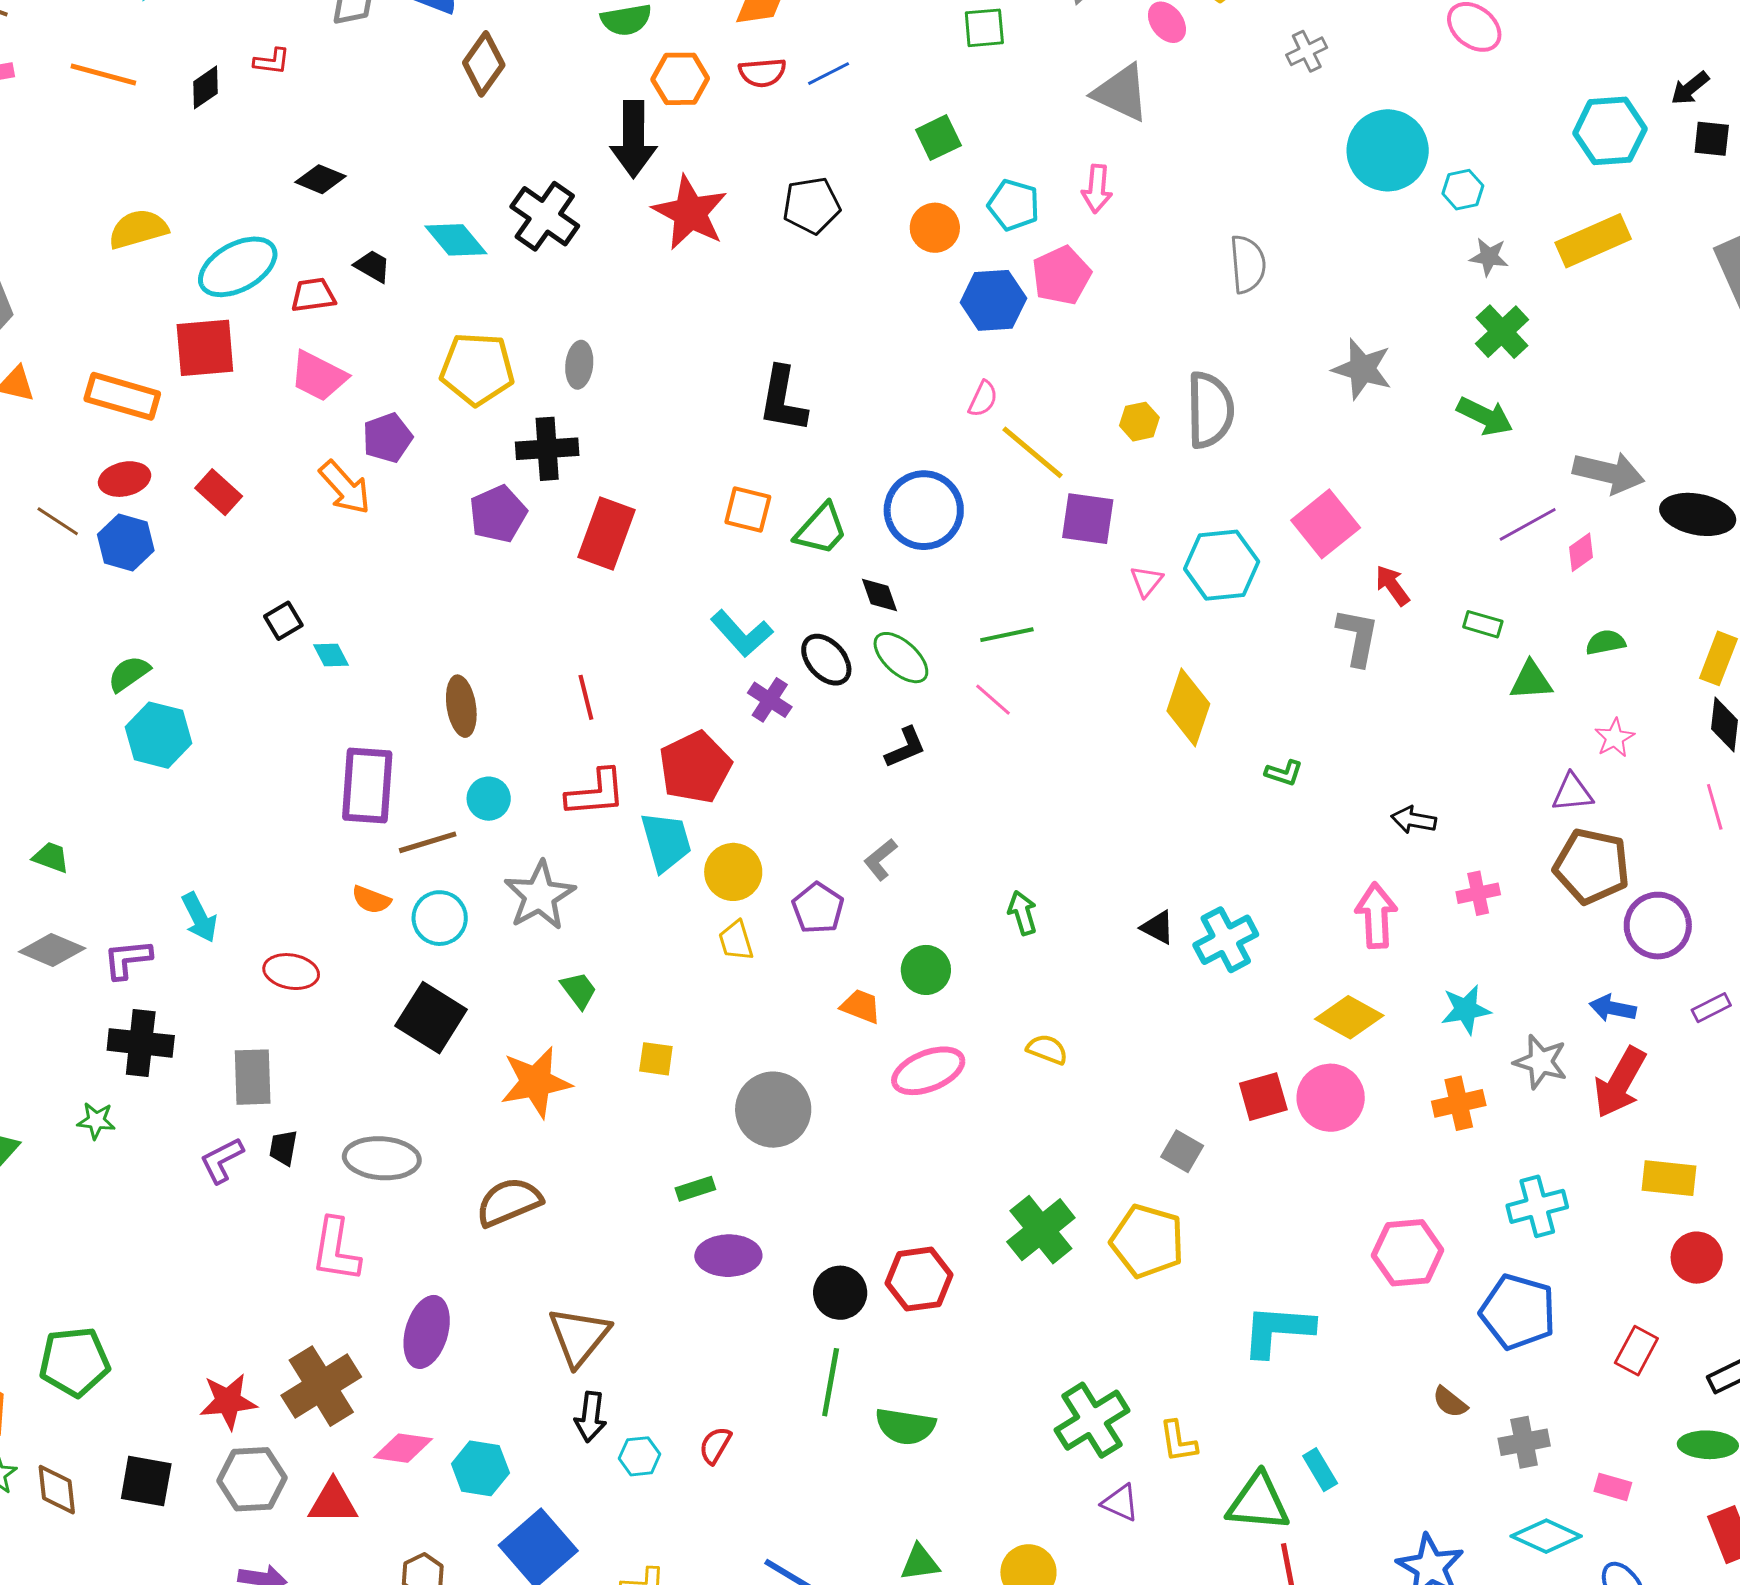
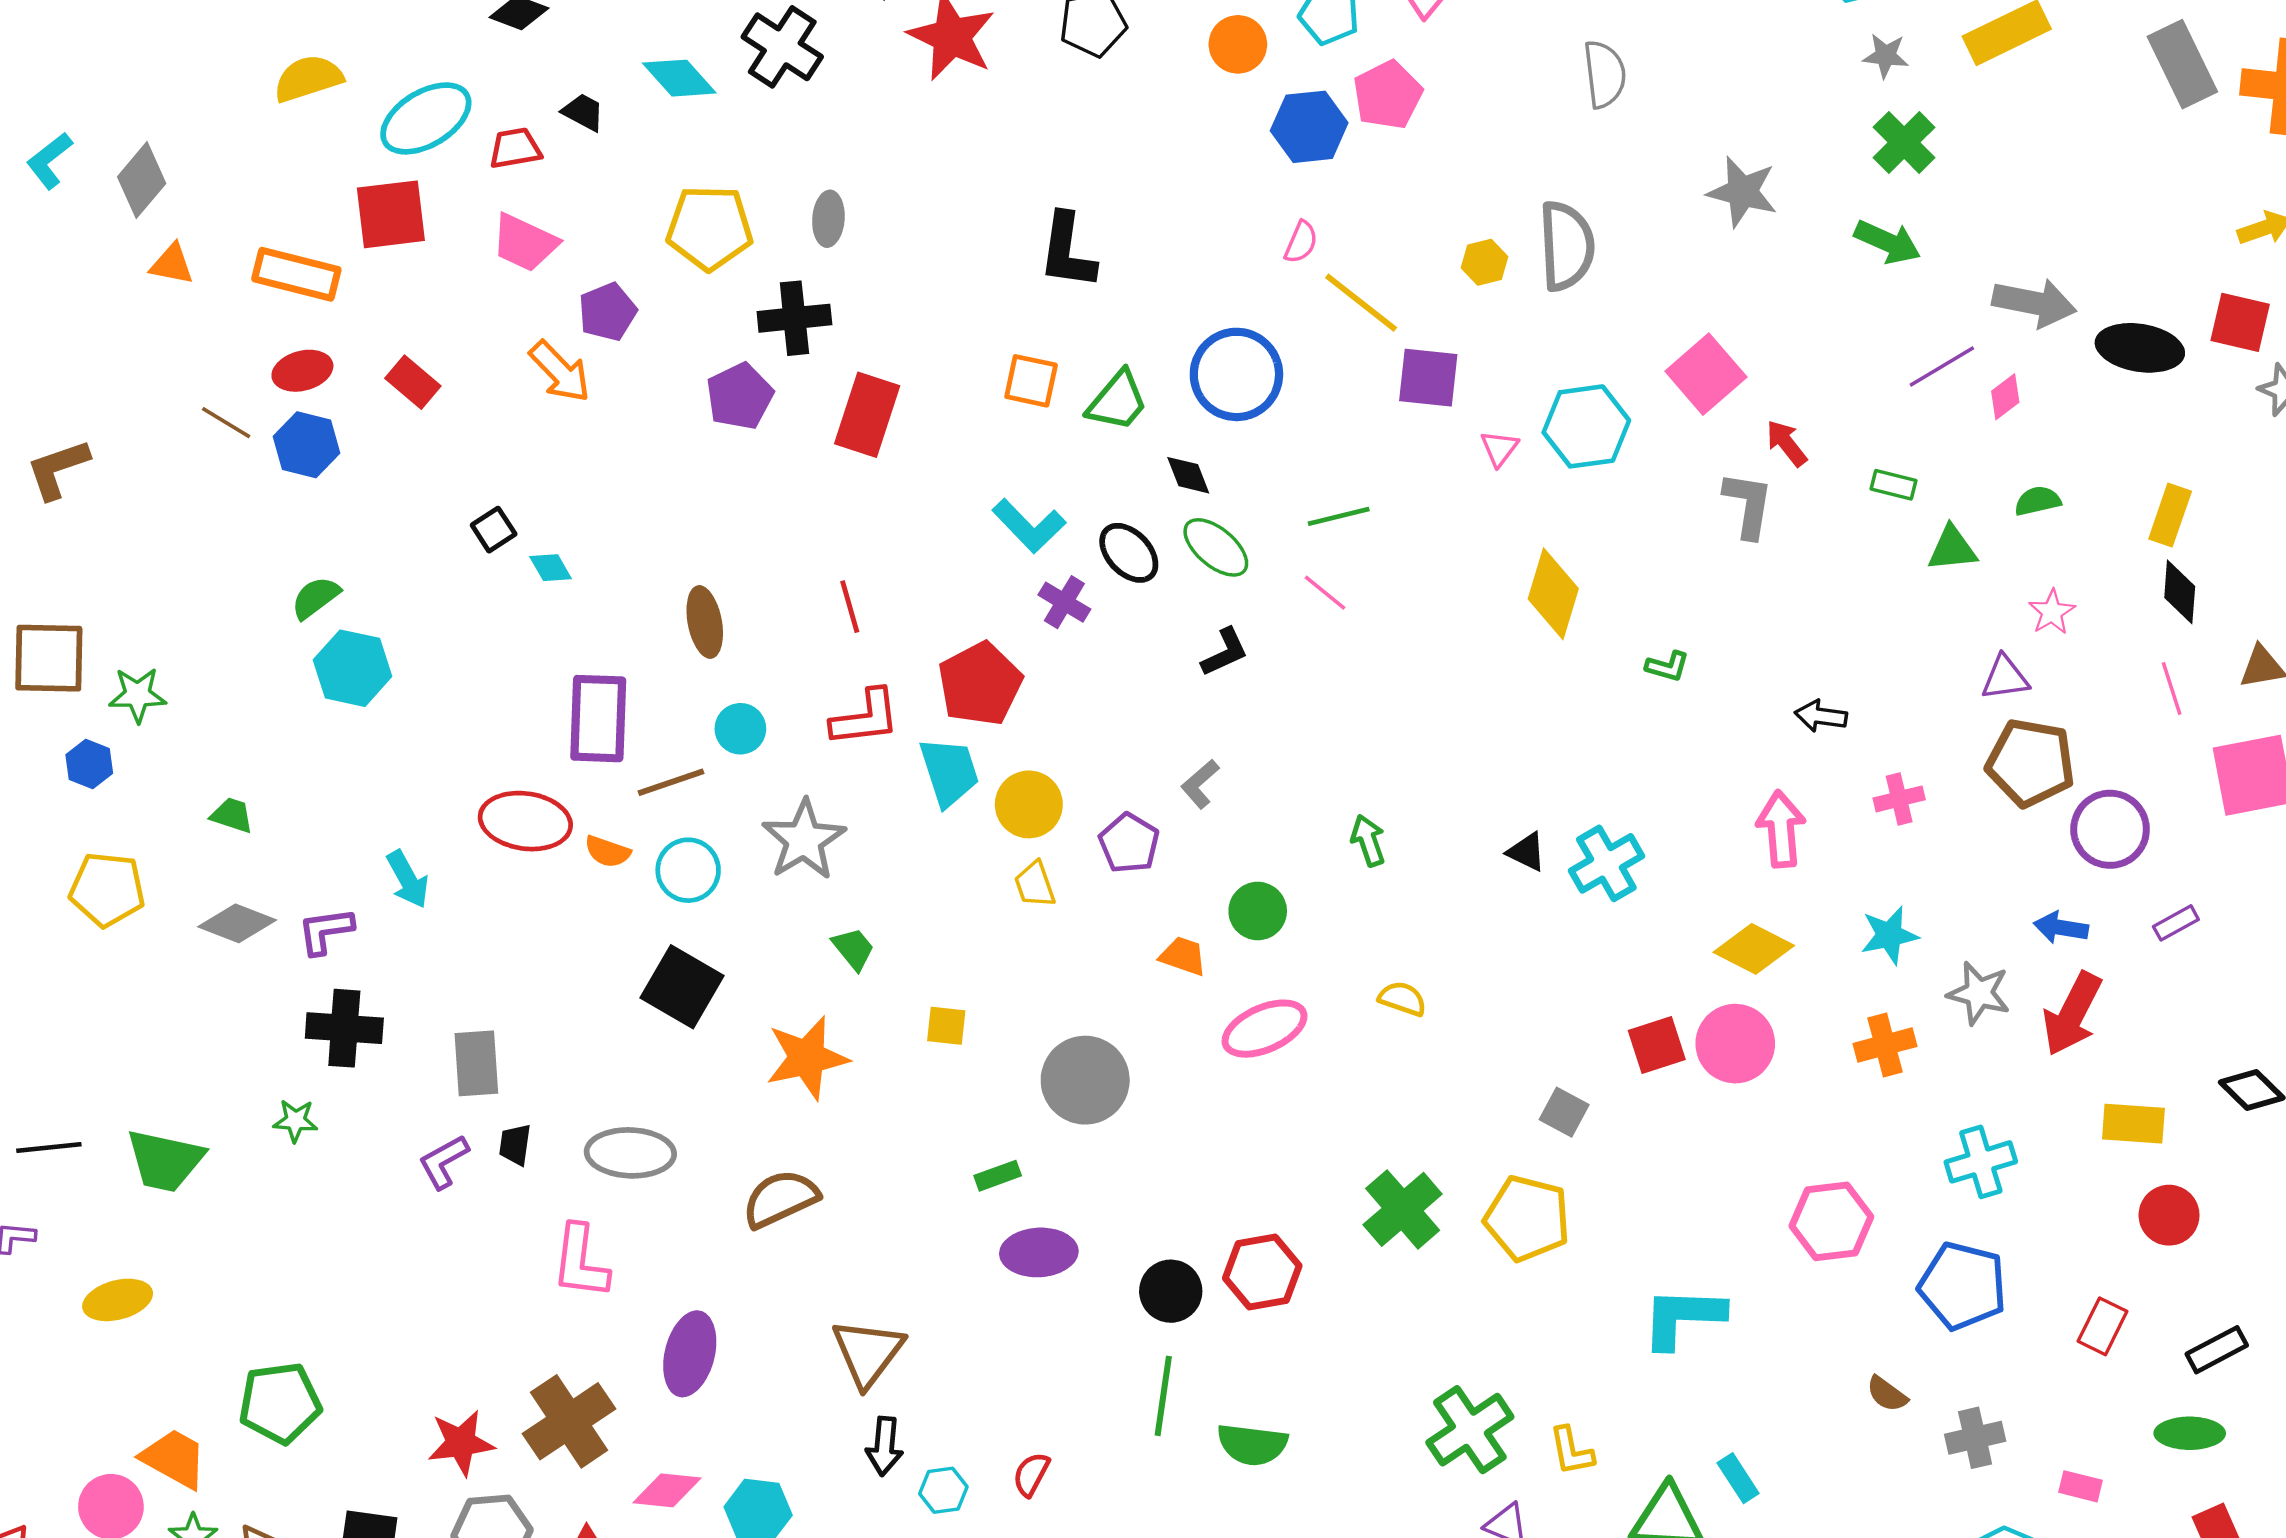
red ellipse: (291, 972) -> (525, 821), moved, size x1.4

